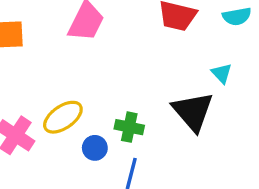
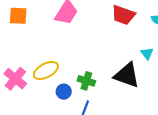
black triangle: (193, 111) -> (127, 75), turned -36

